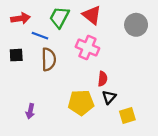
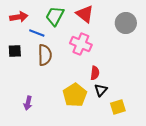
yellow pentagon: (81, 103) -> (75, 95), turned -30

